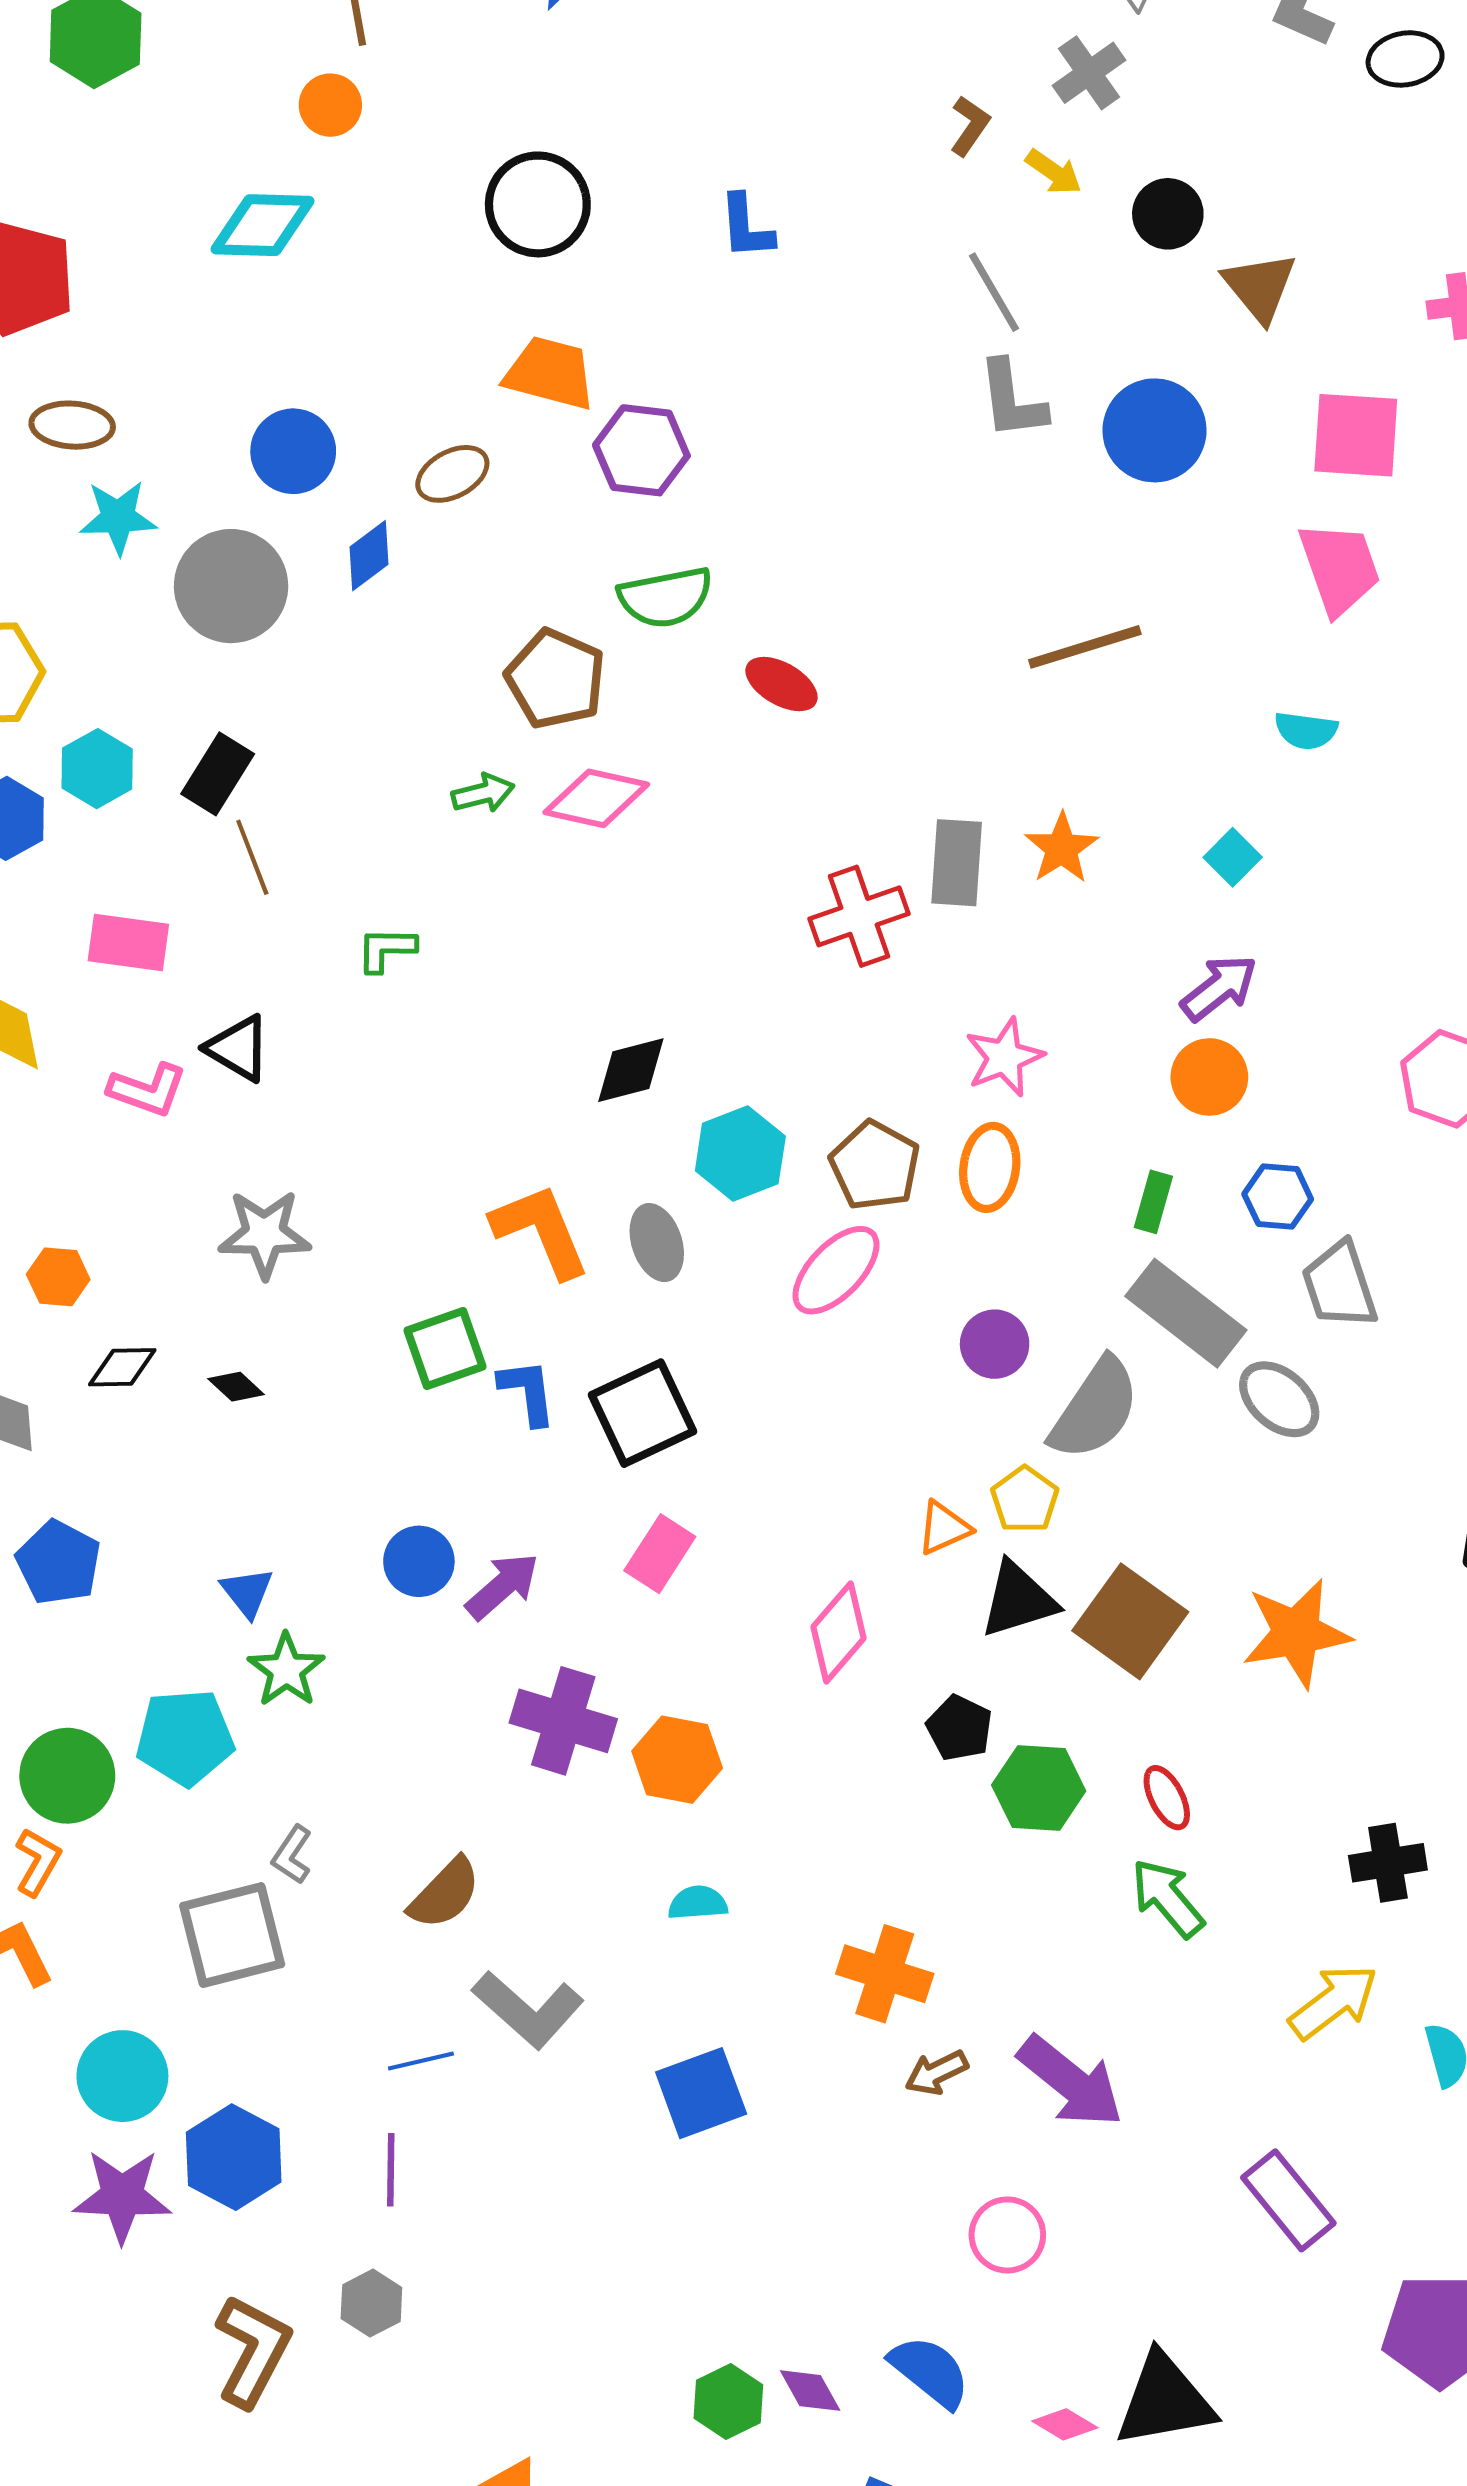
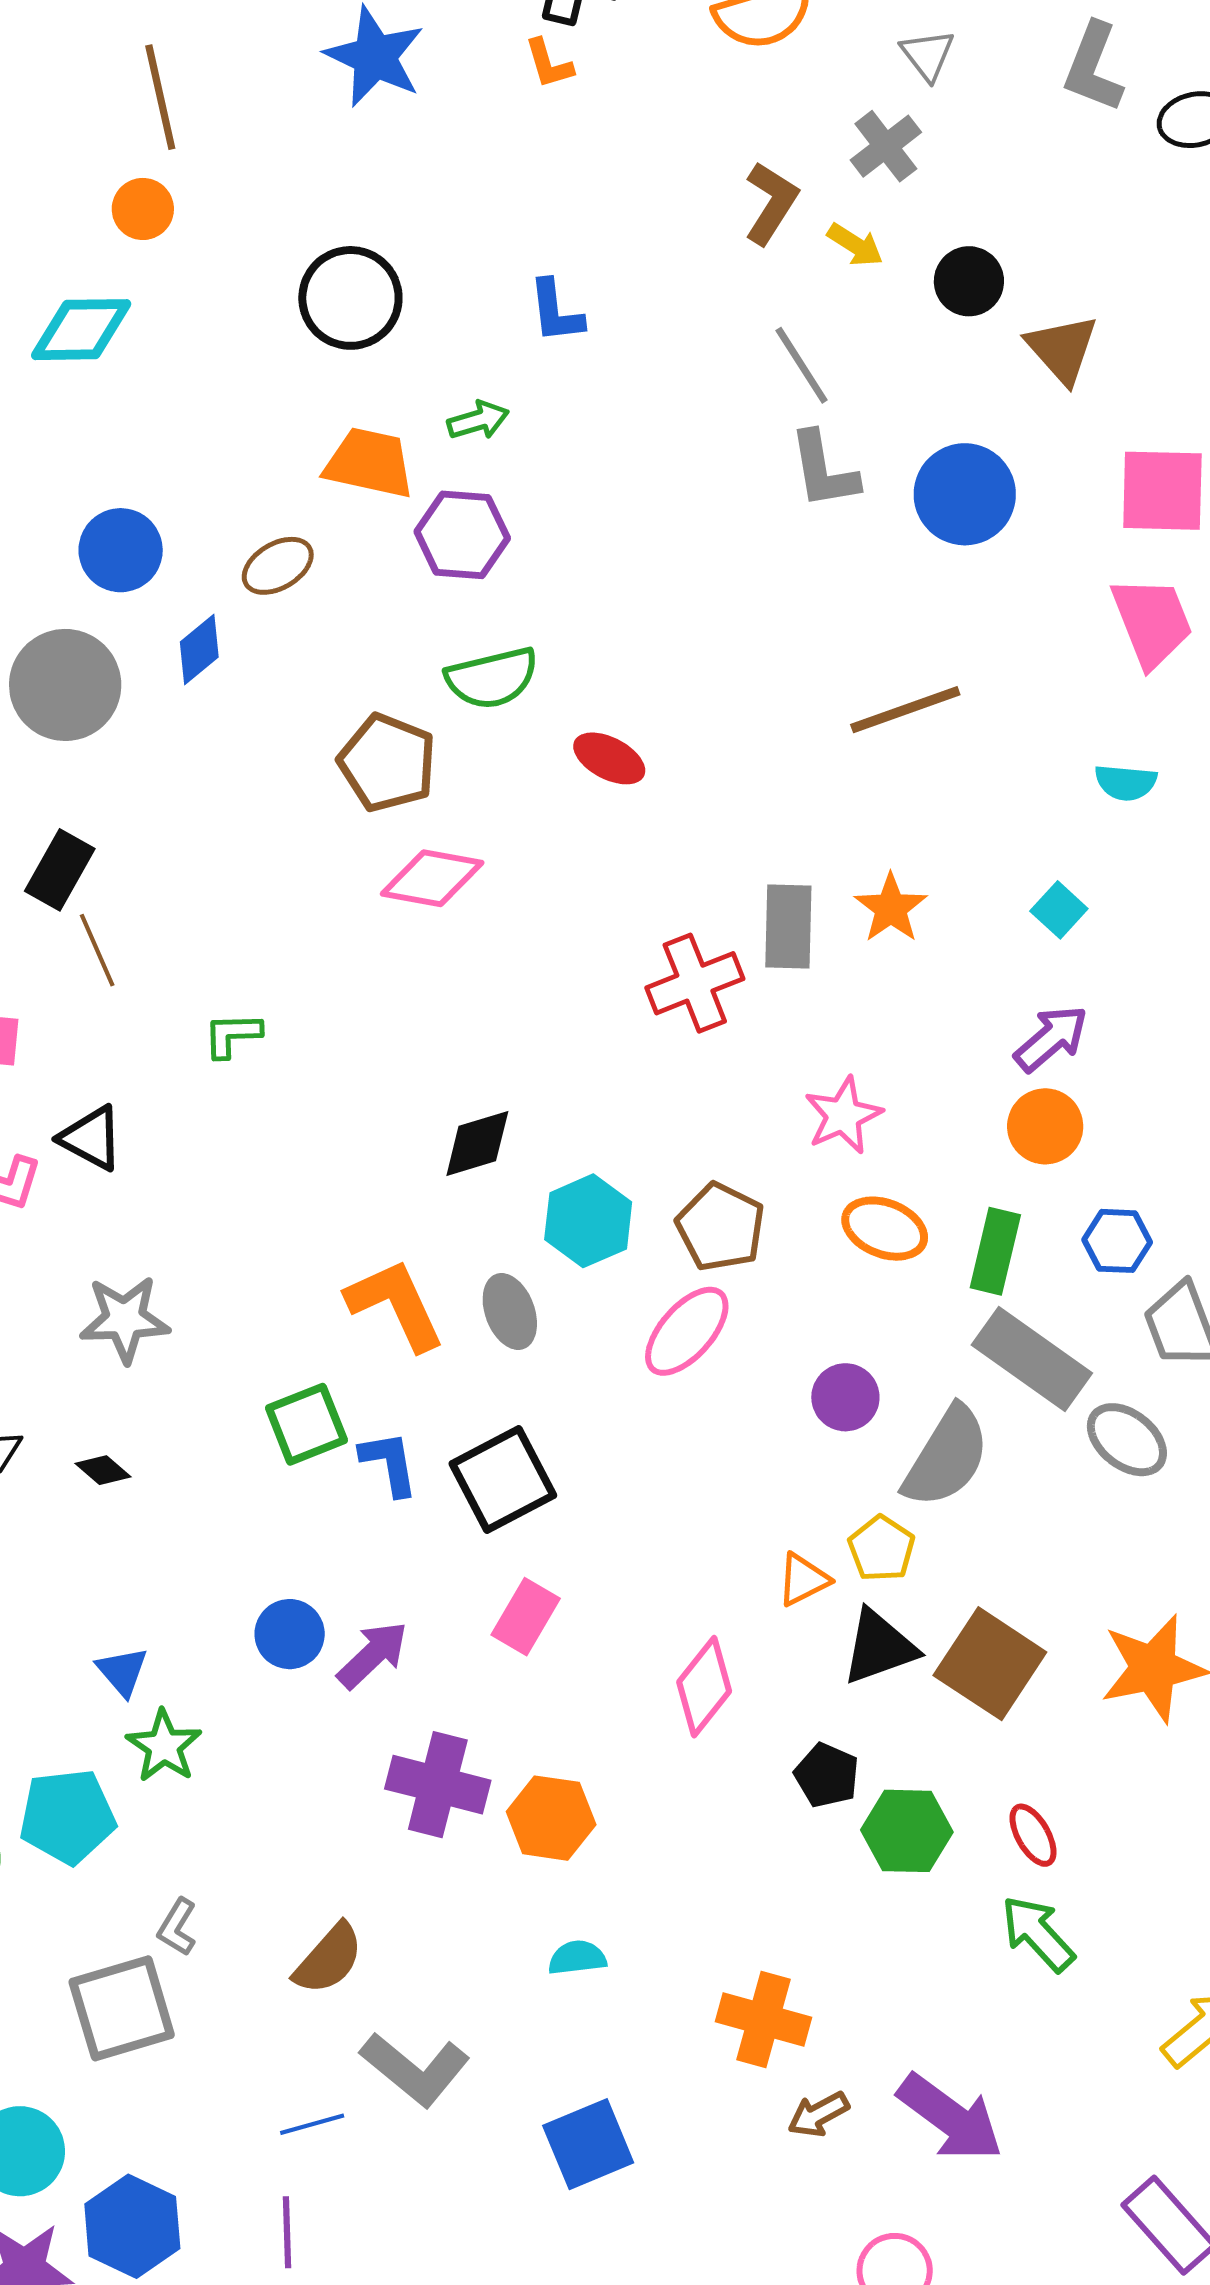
brown L-shape: (970, 126) -> (771, 203), size x1.4
green arrow: (483, 793) -> (478, 420), moved
orange ellipse: (990, 1167) -> (885, 1229), moved, turned -74
green rectangle: (1153, 1202) -> (995, 1251), size x1.4

